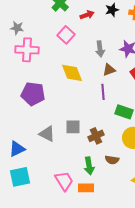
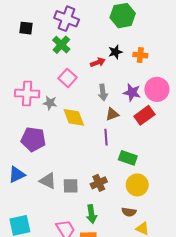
red arrow: (87, 15) -> (98, 62), moved
gray star: (17, 28) -> (50, 103), moved
gray square: (73, 127) -> (71, 186), moved
blue triangle: (17, 149) -> (17, 175), moved
brown semicircle: (112, 160) -> (129, 212), moved

